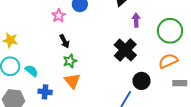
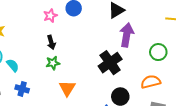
purple arrow: (136, 20) -> (127, 35), size x1.6
green circle: (170, 31) -> (158, 52), size x0.7
orange triangle: (72, 81) -> (67, 88), moved

